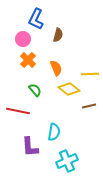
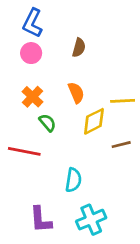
blue L-shape: (36, 19) -> (32, 23), moved
orange cross: (28, 60) -> (32, 97), moved
yellow diamond: (69, 89) -> (94, 121), turned -65
purple L-shape: (30, 147) -> (41, 220), moved

